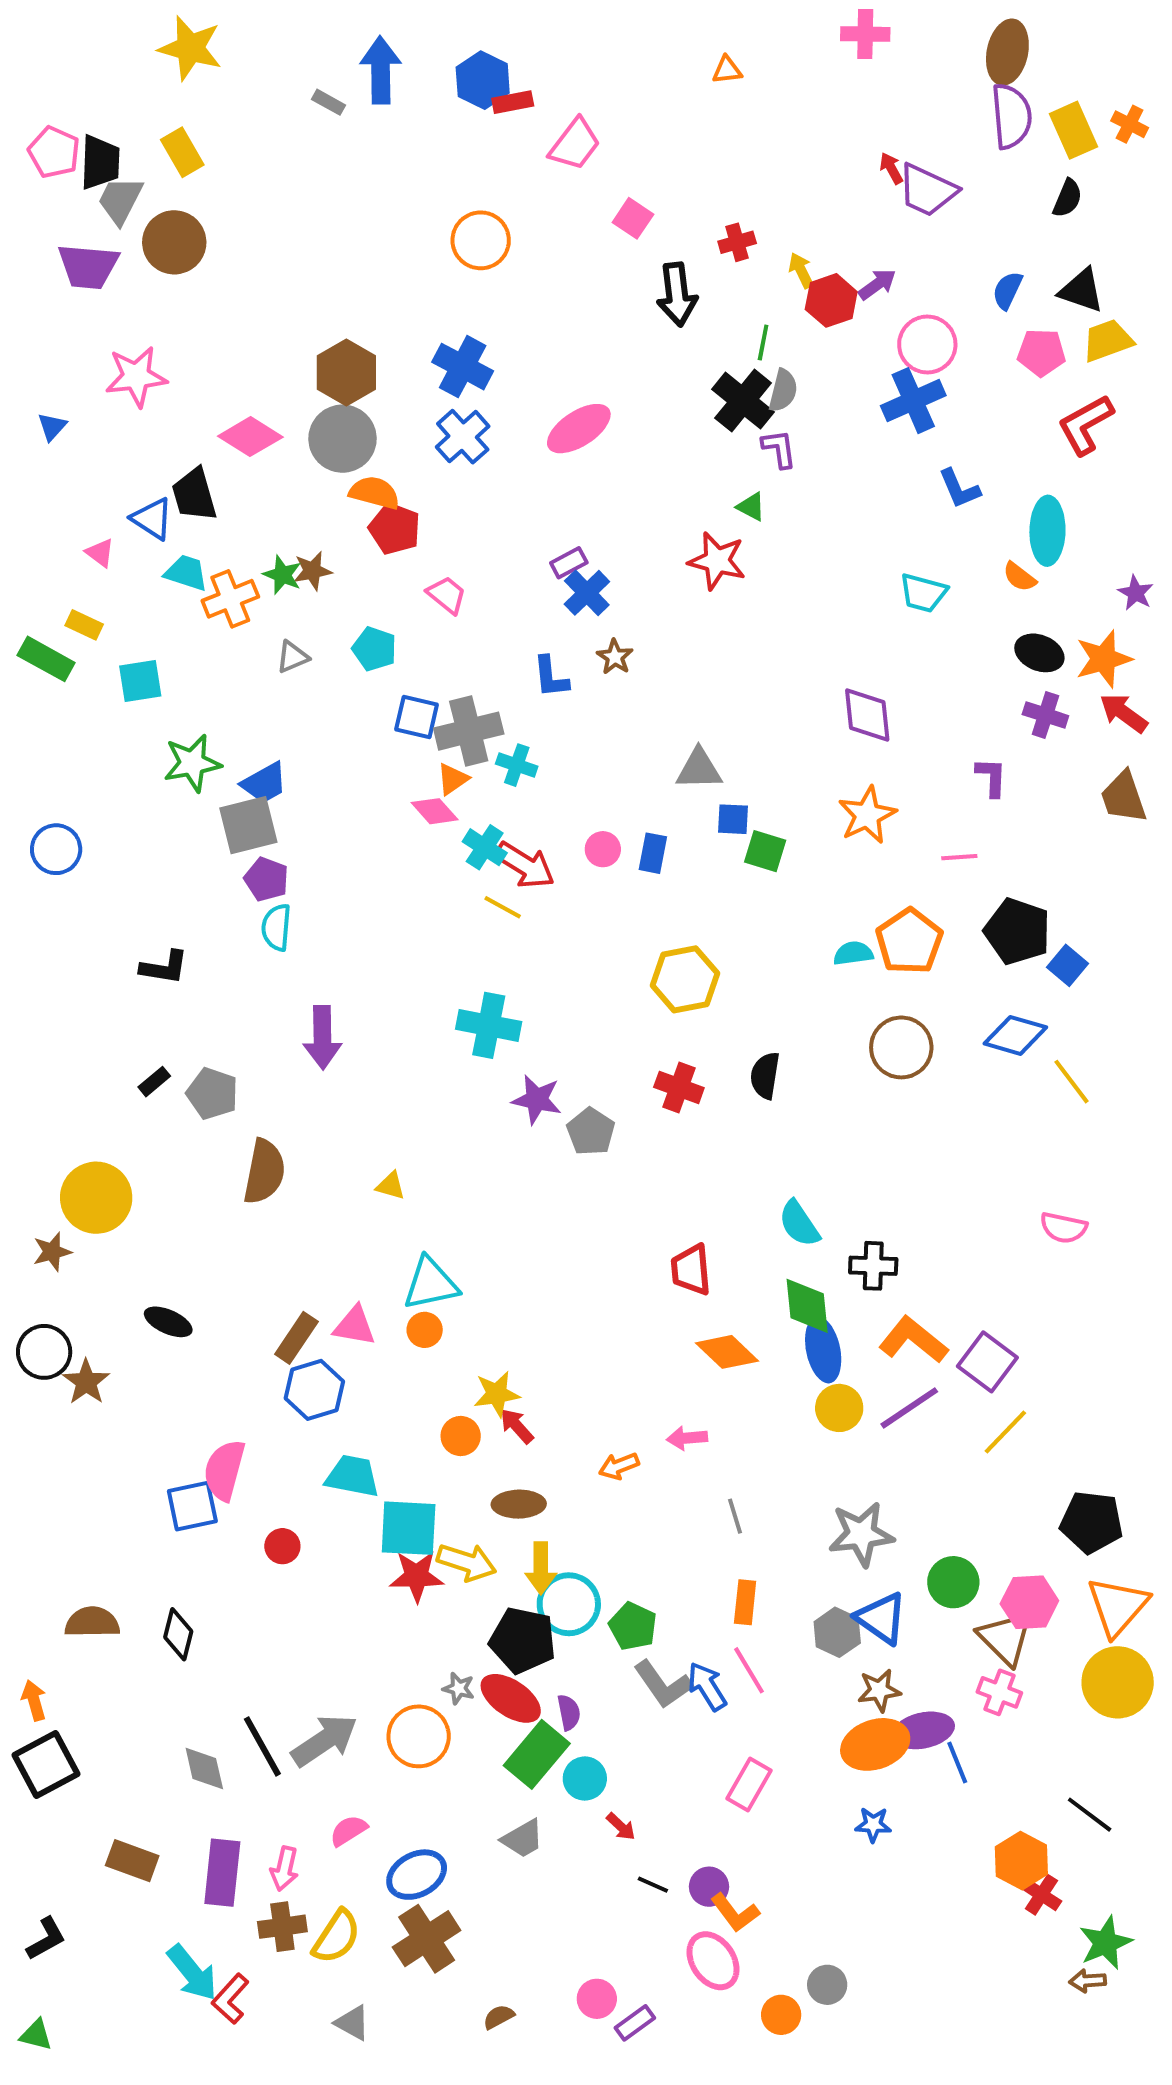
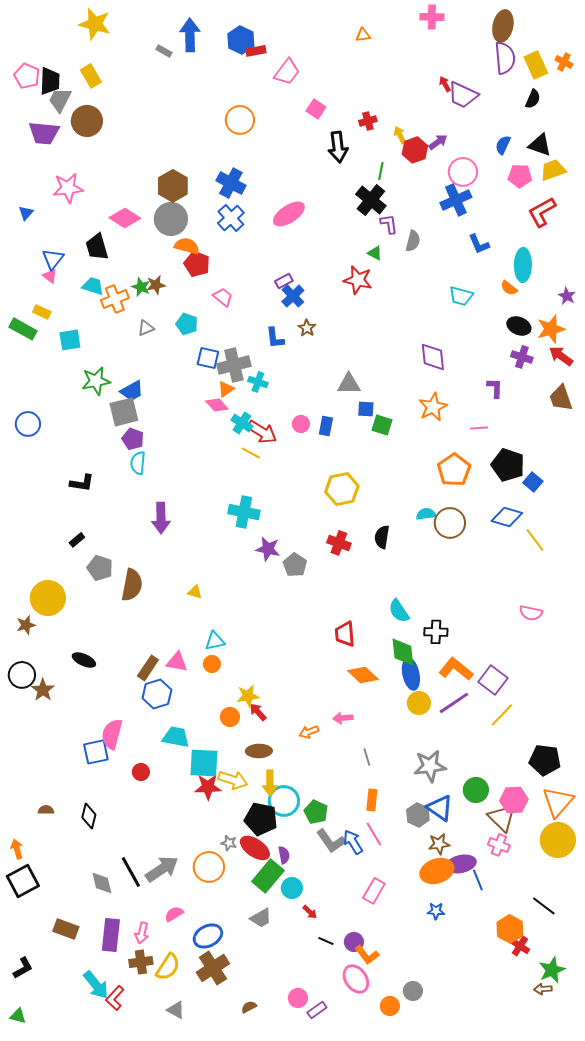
gray semicircle: (783, 391) -> (413, 241), moved
blue triangle: (152, 519) -> (53, 259), moved, turned 35
cyan semicircle: (853, 953) -> (426, 514), moved
gray pentagon: (212, 1094) -> (100, 568), moved
cyan triangle: (431, 1284) -> (215, 641), size x0.7
brown semicircle: (92, 1622) -> (46, 810), size x0.6

